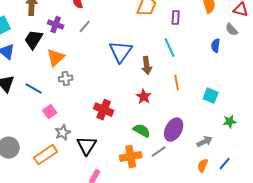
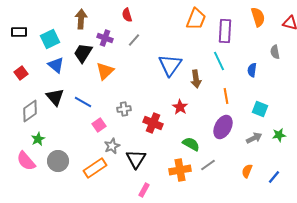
purple rectangle: (176, 18) -> (225, 31), size x1.6
gray semicircle: (232, 30) -> (275, 52), moved, turned 32
blue semicircle: (216, 46) -> (252, 70), moved
gray cross: (66, 79) -> (124, 109), moved
red star: (144, 97) -> (180, 107), moved
purple ellipse: (174, 130) -> (223, 127), moved
gray arrow: (205, 142) -> (254, 138), moved
orange semicircle: (203, 166) -> (247, 171), moved

